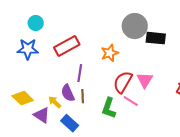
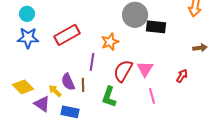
cyan circle: (36, 23) -> (27, 14), moved
purple line: (80, 73) -> (92, 62), moved
pink line: (131, 101) -> (152, 96), moved, turned 42
blue rectangle: (70, 123) -> (70, 112), turned -30

